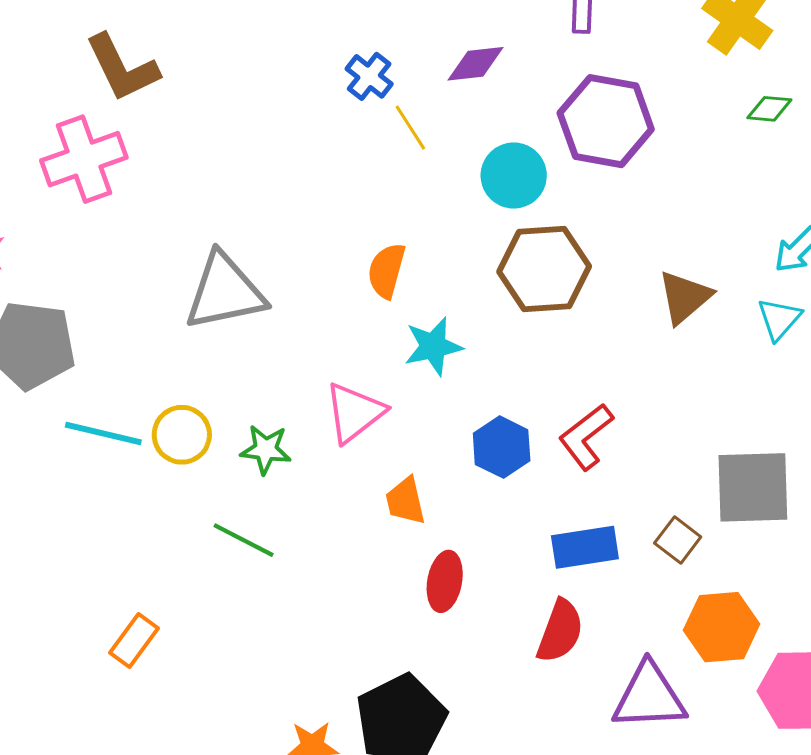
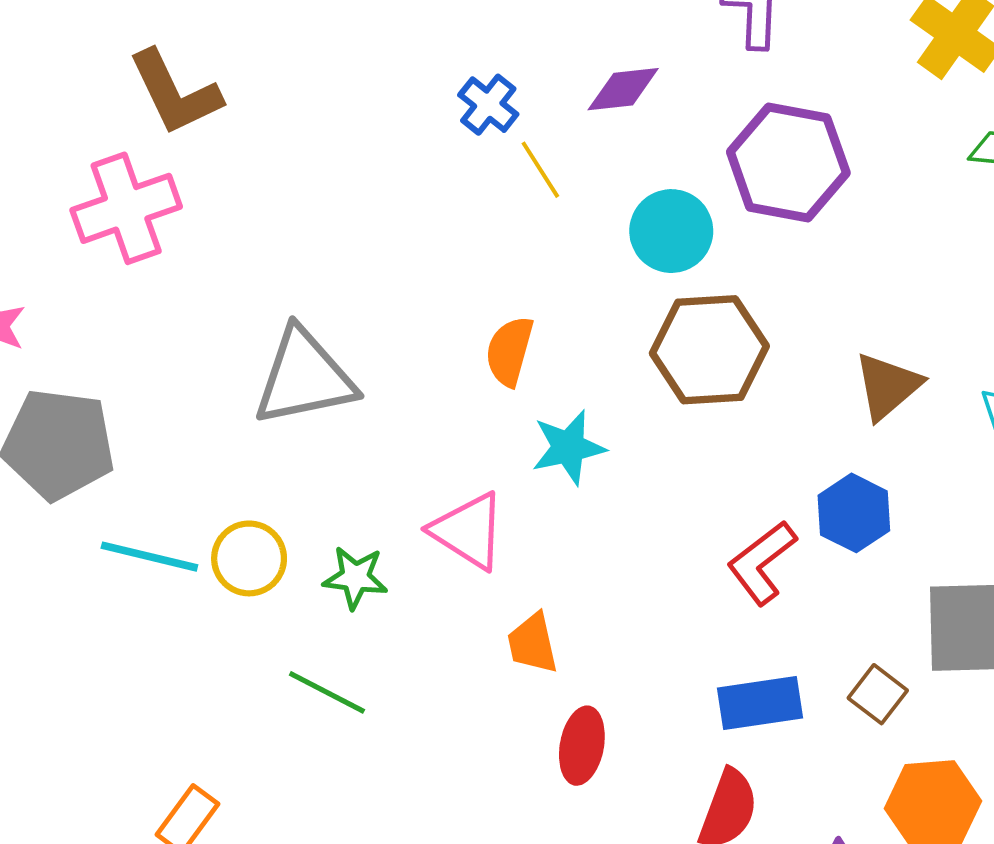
pink triangle: (354, 412) -> (468, 531), turned -50
blue hexagon: (502, 447) -> (854, 513), moved

